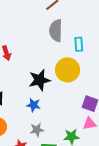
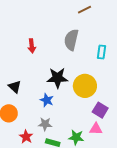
gray semicircle: (56, 31) -> (71, 40), moved
yellow circle: (68, 70) -> (85, 86), moved

